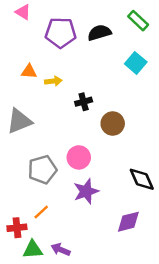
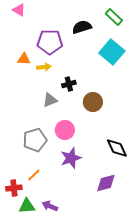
purple pentagon: (61, 33) -> (50, 42), moved
cyan square: (136, 63) -> (112, 52), size x1.4
gray triangle: (19, 121) -> (50, 100), moved, size x0.7

